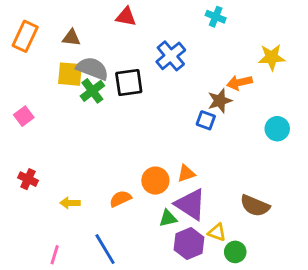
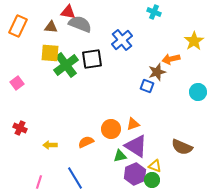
red triangle: (126, 17) -> (68, 12), moved
yellow star: (272, 57) -> (194, 41), turned -30
gray semicircle: (92, 68) -> (80, 24), moved
green cross: (92, 91) -> (66, 65), size x1.4
green circle: (235, 252) -> (152, 180), moved

